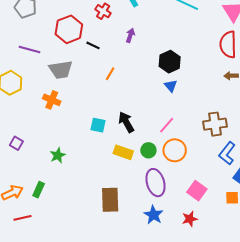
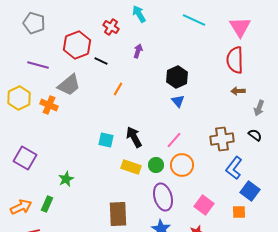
gray trapezoid: (61, 70) -> (69, 85), turned -30
orange cross: (52, 100) -> (49, 105), moved
purple square: (16, 143) -> (25, 158), size x1.6
green star: (58, 155) -> (66, 179), moved

